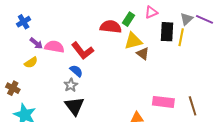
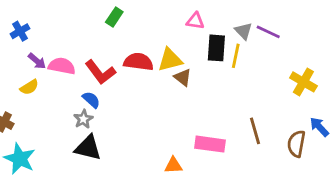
pink triangle: (151, 12) -> (195, 21), turned 32
green rectangle: (128, 19) -> (114, 17), moved
gray triangle: (187, 19) -> (243, 31), turned -32
red semicircle: (111, 27) -> (139, 62), moved
black triangle: (74, 106) -> (88, 148), turned -40
brown line: (193, 106) -> (255, 131), moved

